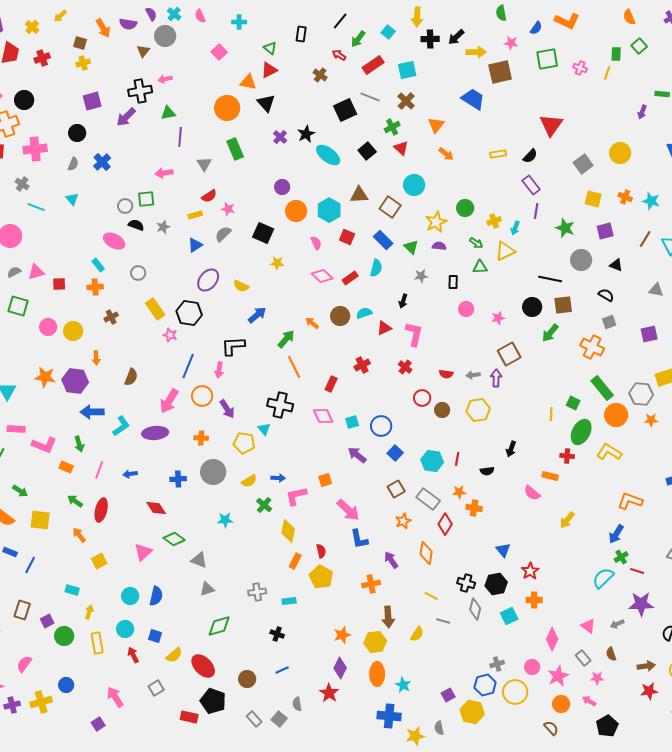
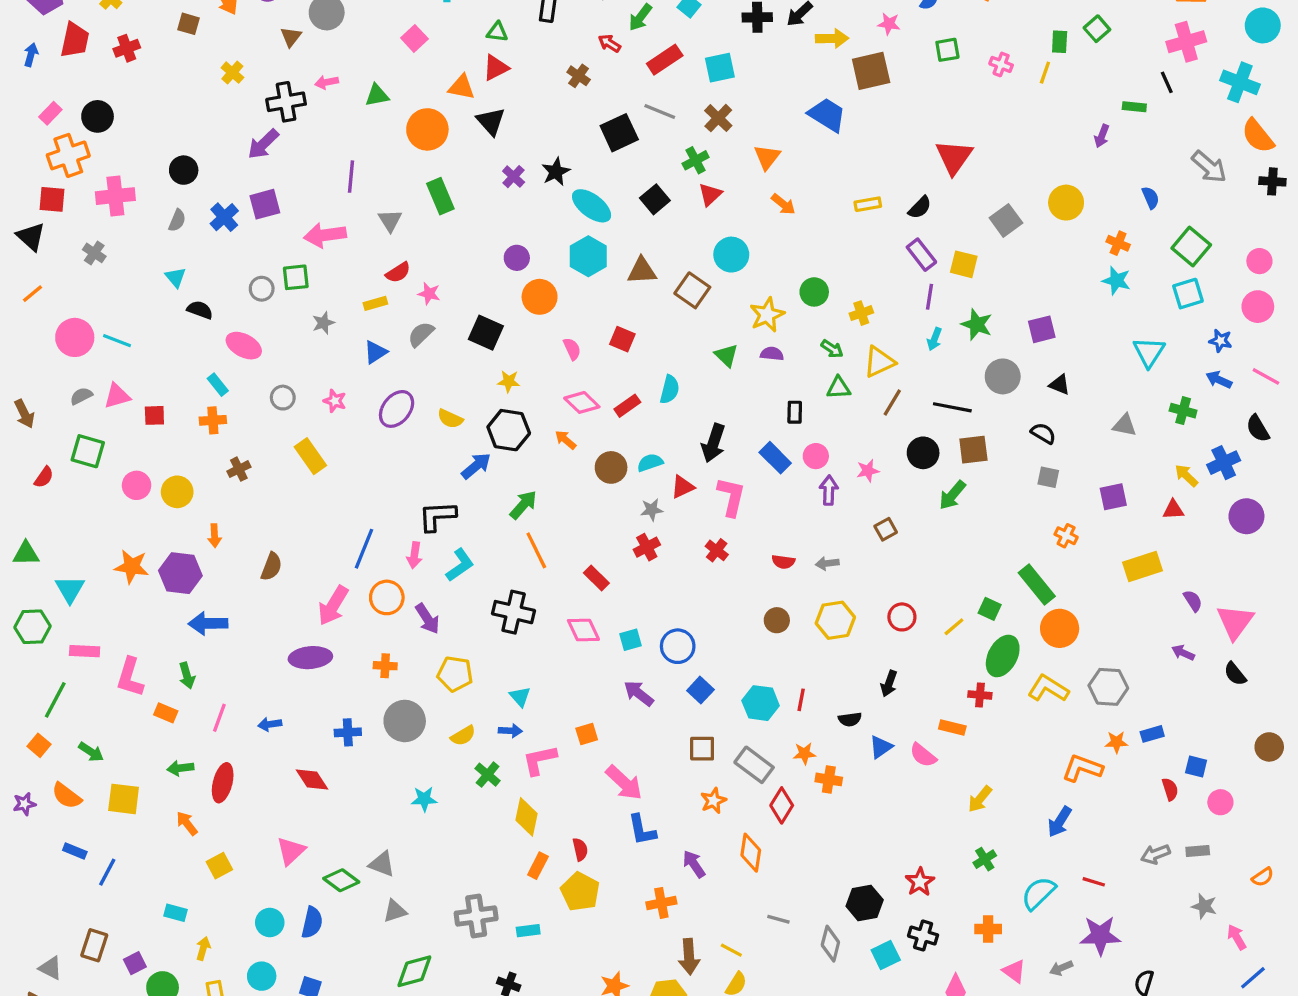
green triangle: (270, 48) -> (497, 32), turned -32
green square: (547, 59) -> (947, 50), size x0.7
yellow cross: (83, 63) -> (232, 73), moved, turned -32
purple square: (92, 101) -> (265, 204), moved
green triangle: (168, 113) -> (377, 95), moved
red triangle: (401, 148) -> (710, 194), turned 35
pink arrow: (164, 173) -> (325, 235), size x1.4
orange cross: (625, 197) -> (1118, 243), moved
yellow square: (593, 199) -> (964, 264), moved
cyan line: (36, 207) -> (117, 341), moved
cyan hexagon: (329, 210) -> (588, 256), moved
black semicircle: (136, 225) -> (200, 310), moved
cyan arrow: (515, 228) -> (934, 339), moved
brown line: (645, 239) -> (892, 402), moved
blue rectangle: (383, 240) -> (775, 458), moved
gray star: (421, 276) -> (652, 510), moved
black arrow: (403, 301) -> (713, 443), size x1.6
black hexagon: (189, 313) -> (509, 430), moved
gray square: (609, 322) -> (1048, 477), turned 32
orange arrow: (312, 323) -> (566, 440), moved
pink star: (170, 335) -> (335, 401), moved
orange cross: (592, 347) -> (1066, 536), moved, size x0.6
brown square: (509, 354) -> (886, 529), size x0.6
purple arrow: (496, 378) -> (829, 490), moved
red rectangle: (331, 384) -> (596, 578), turned -70
gray hexagon: (641, 394) -> (1108, 687), moved
red circle: (422, 398) -> (902, 617), moved
yellow line: (551, 414) -> (954, 627), turned 48
orange star: (651, 420) -> (1116, 742), moved
cyan L-shape: (121, 426) -> (460, 565), moved
cyan triangle: (264, 429) -> (520, 697), moved
pink L-shape: (44, 445) -> (130, 677), turned 85
brown square: (396, 489) -> (702, 749), turned 30
green arrow: (75, 501) -> (180, 768), turned -42
green diamond: (174, 539) -> (341, 880), moved
blue triangle: (503, 550) -> (881, 747), moved, turned 35
green cross: (621, 557) -> (985, 859), moved
black cross: (466, 583) -> (923, 935), moved
gray cross: (257, 592) -> (476, 916), size x1.4
yellow line: (431, 596) -> (731, 950), moved
orange cross: (534, 600) -> (988, 929), moved
gray line: (443, 621) -> (778, 919), moved

